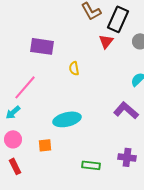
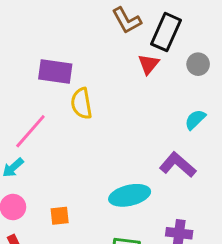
yellow semicircle: (74, 68) -> (81, 104), moved, size x1.5
cyan ellipse: (67, 119) -> (130, 195), moved

